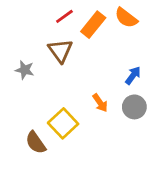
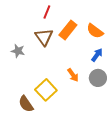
red line: (64, 16) -> (47, 12), turned -32
orange semicircle: (126, 18) -> (95, 31), moved
orange rectangle: (93, 25) -> (68, 30), moved

